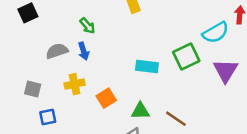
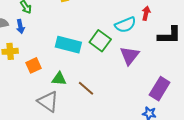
green square: (186, 57) -> (100, 41), turned -35
cyan rectangle: (147, 67) -> (68, 45), size x1.4

